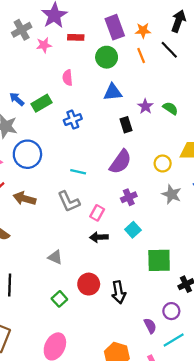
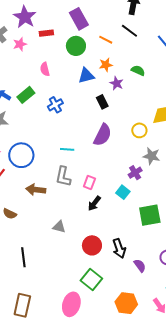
orange star: (143, 31) -> (106, 65), moved
orange line: (141, 56) -> (106, 40), turned -32
green semicircle: (170, 108) -> (138, 70), moved
blue circle: (27, 154) -> (21, 155), moved
purple cross: (129, 197) -> (135, 173), moved
brown arrow: (24, 199) -> (36, 190), moved
gray L-shape: (69, 202) -> (63, 177), turned 45
black arrow: (99, 237) -> (94, 203), turned -42
green square: (59, 299) -> (91, 280), moved, size x1.5
purple semicircle: (150, 326) -> (140, 266), moved

